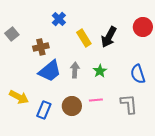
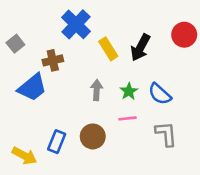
blue cross: (59, 19) -> (76, 24), size x1.6
blue trapezoid: (50, 71) -> (32, 88), moved
blue semicircle: (138, 74) -> (160, 94), moved, turned -30
yellow arrow: (19, 97) -> (24, 156), moved
pink line: (96, 100) -> (128, 118), moved

